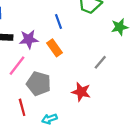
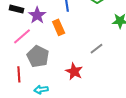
purple star: (29, 39) -> (37, 15), turned 30

